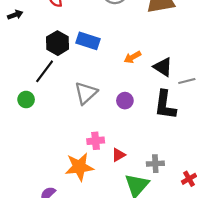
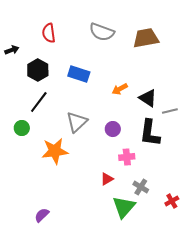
black hexagon: (58, 43) -> (38, 70), moved
pink cross: (96, 141) -> (127, 157), moved
gray cross: (155, 164) -> (141, 187), turned 35
orange star: (79, 167) -> (55, 151), moved

